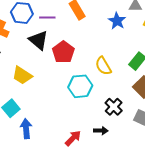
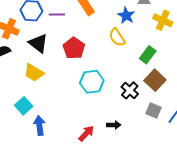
black triangle: (38, 40) -> (38, 43), moved
yellow semicircle: (103, 66) -> (117, 37), moved
black cross: (114, 107) -> (130, 90), moved

